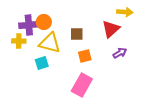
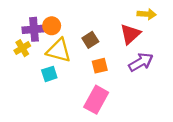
brown square: (77, 34) -> (90, 40), turned -32
yellow cross: (19, 41) -> (22, 48), turned -32
purple arrow: (120, 53) -> (141, 62), size x1.5

